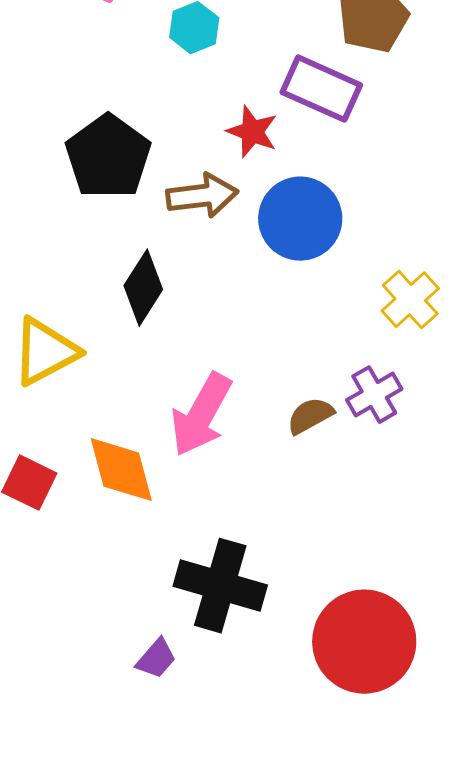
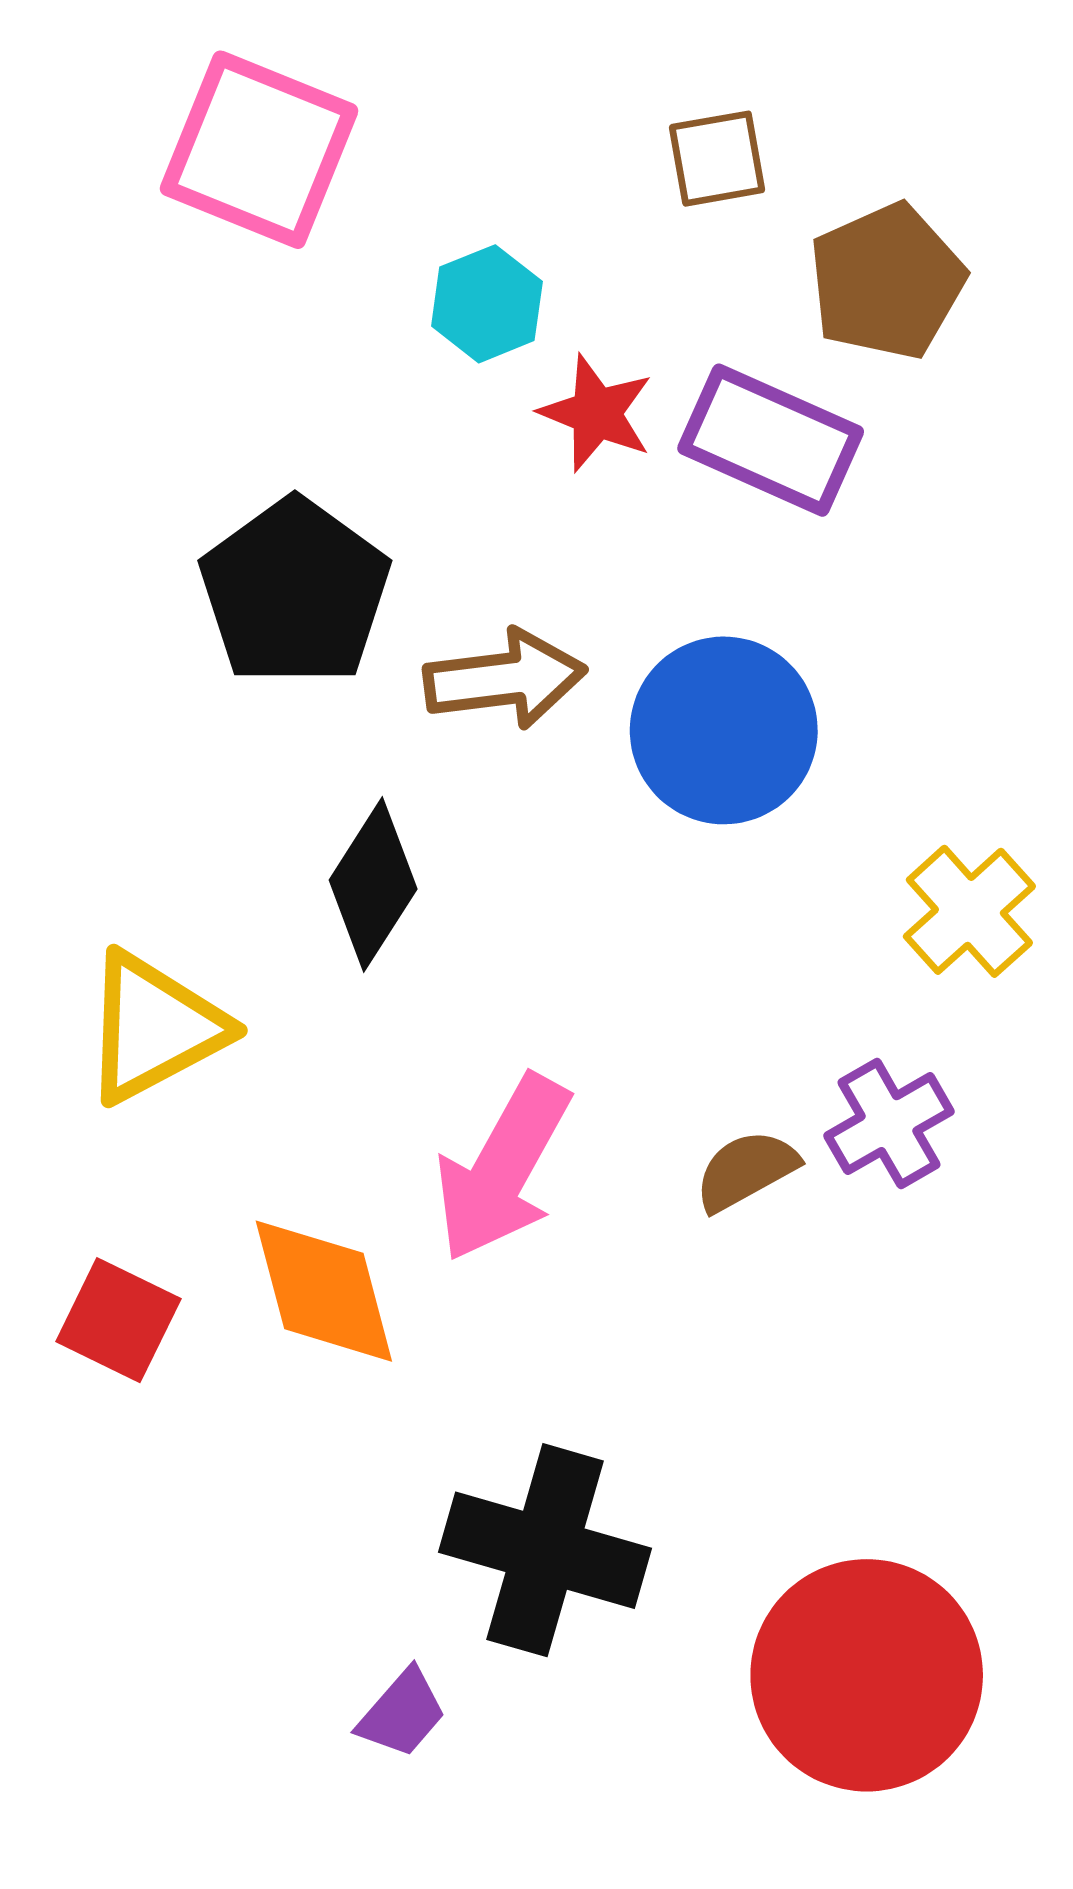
red star: (252, 132) -> (596, 413), moved

